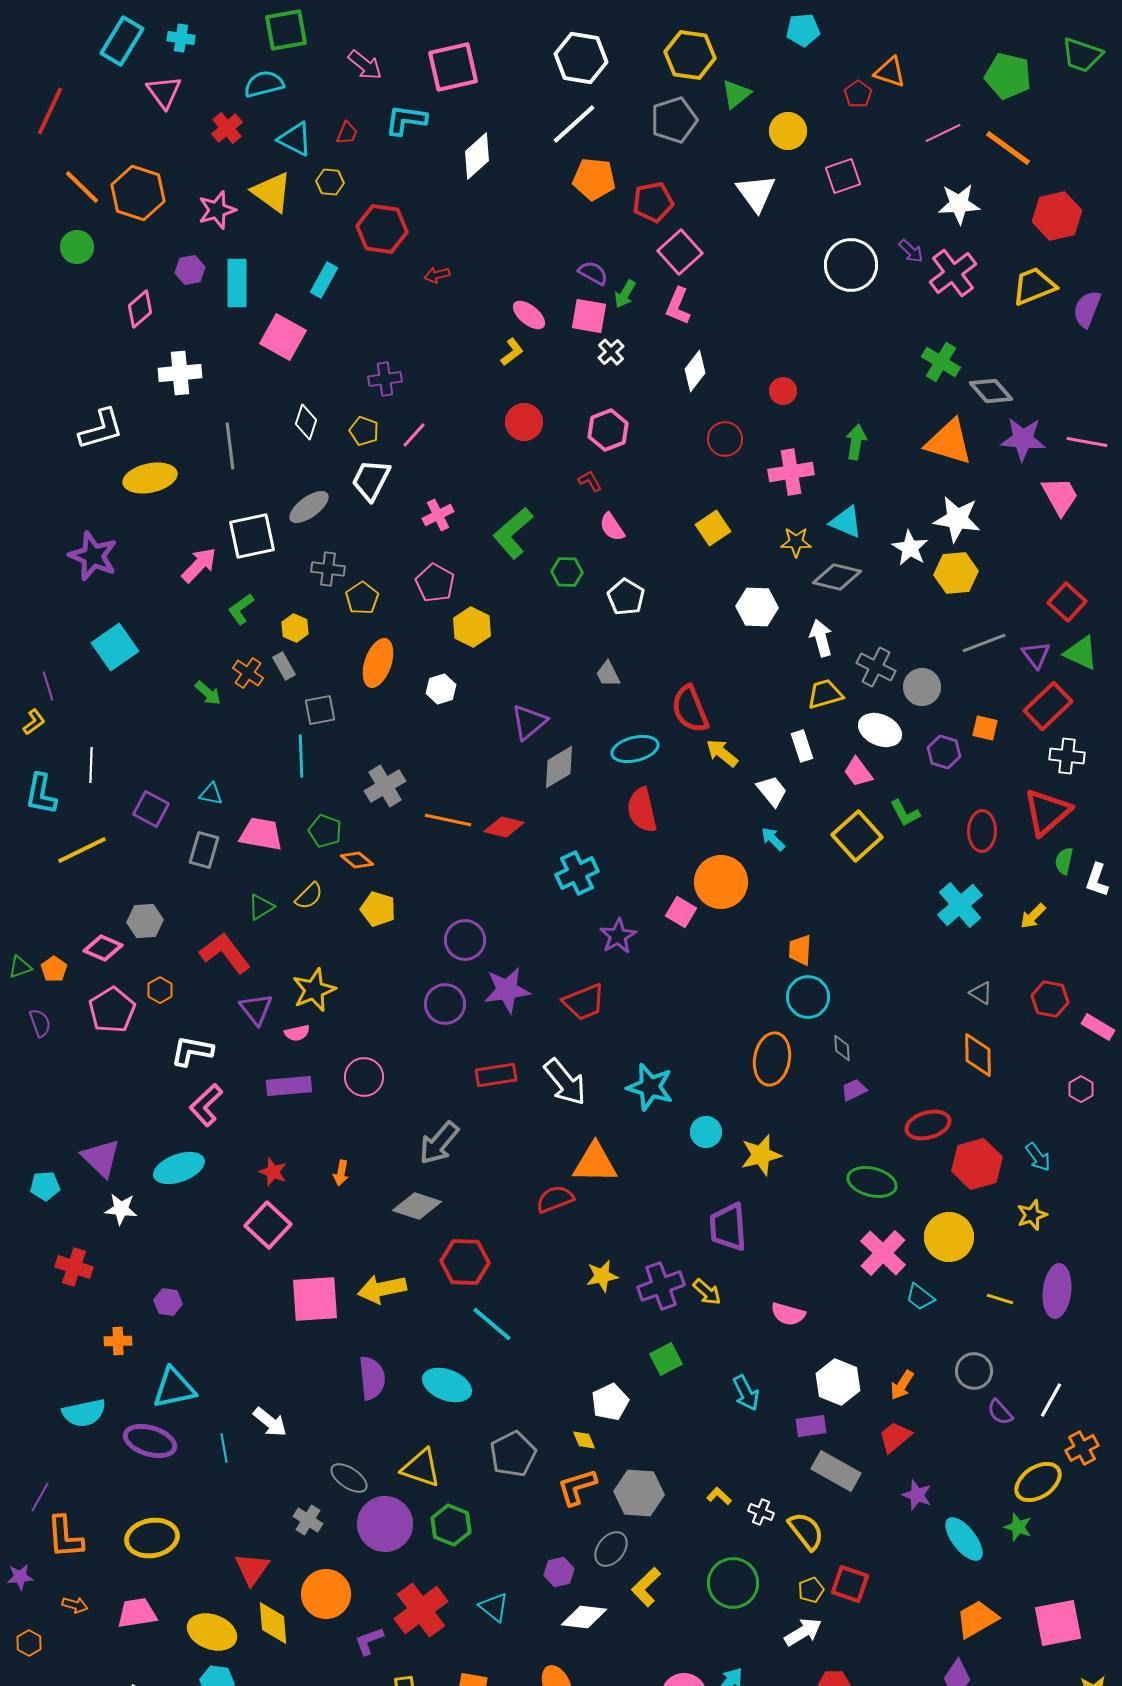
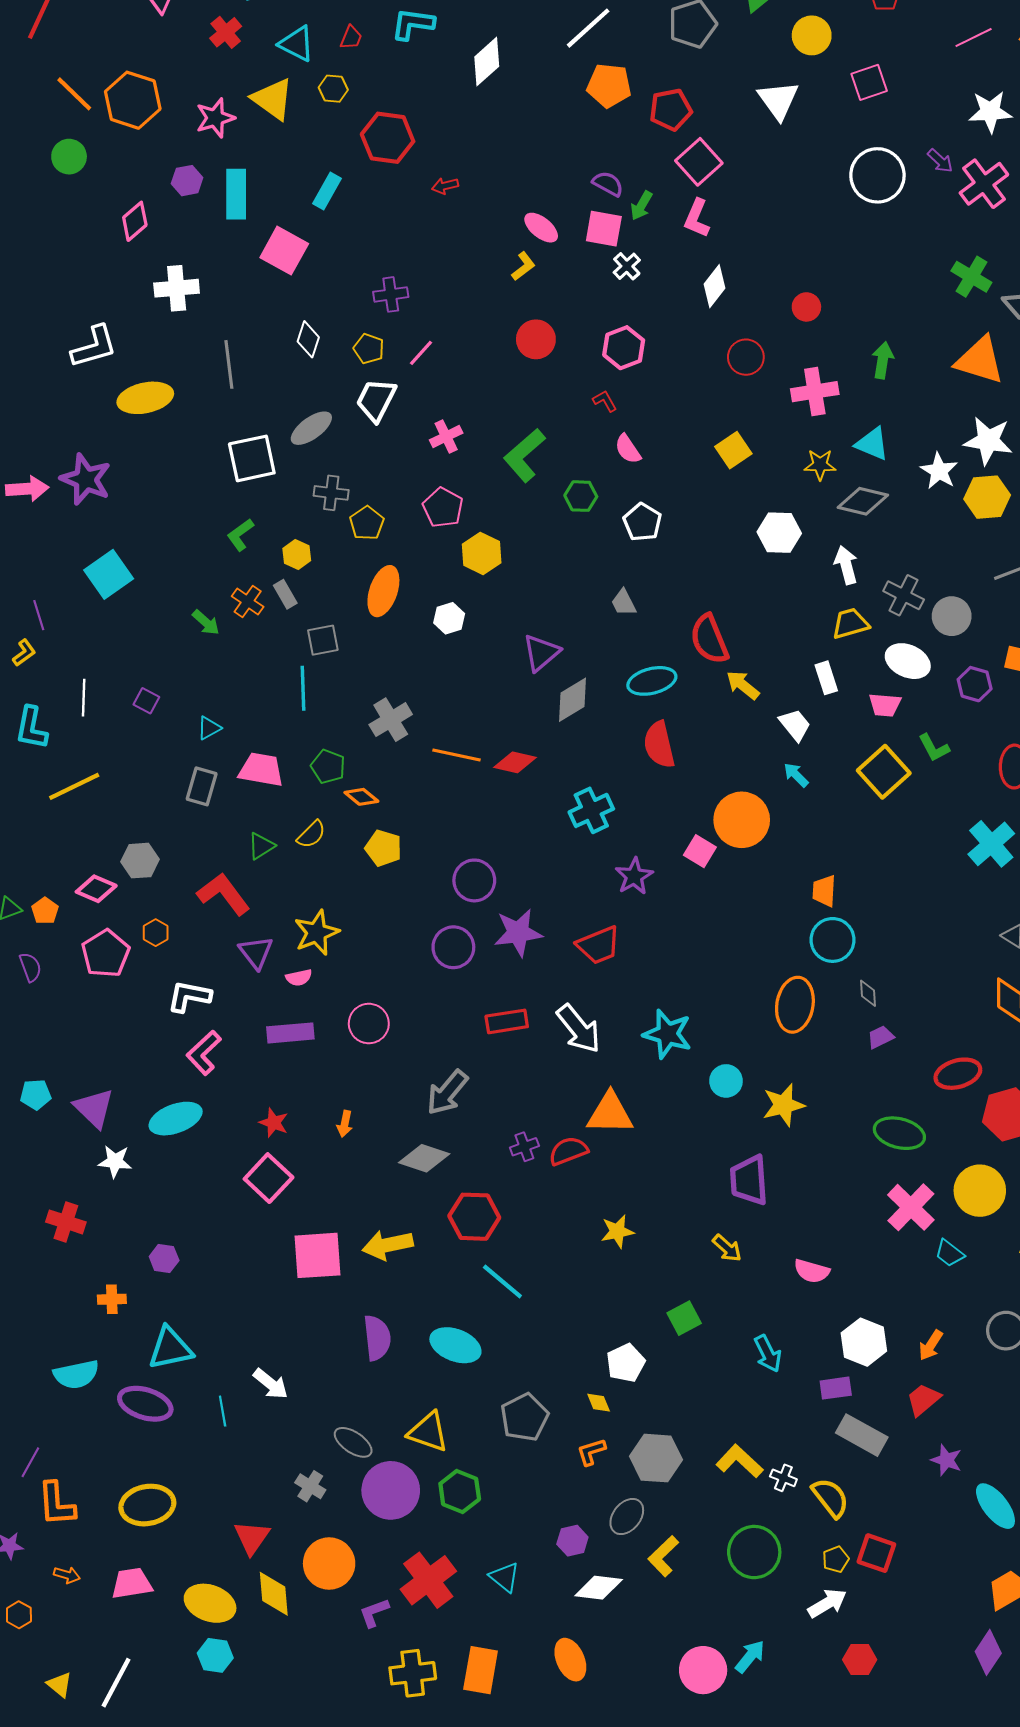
pink arrow: (199, 565) -> (27, 489), moved, turned 42
pink trapezoid: (858, 772) -> (885, 705), turned -48
cyan triangle: (211, 794) -> (209, 728), turned -40
purple square: (151, 809) -> (146, 701), moved, size x0.7
cyan pentagon: (45, 1186) -> (36, 1095), moved
purple cross: (661, 1286) -> (524, 1147), moved, size x0.6
orange L-shape: (577, 1487) -> (591, 1452), size x0.7
yellow L-shape: (719, 1496) -> (740, 1461), size x1.8

